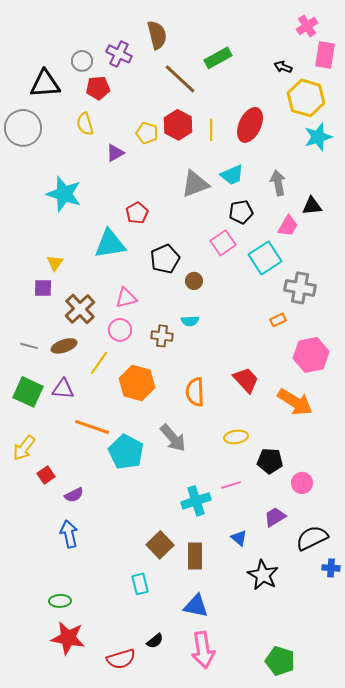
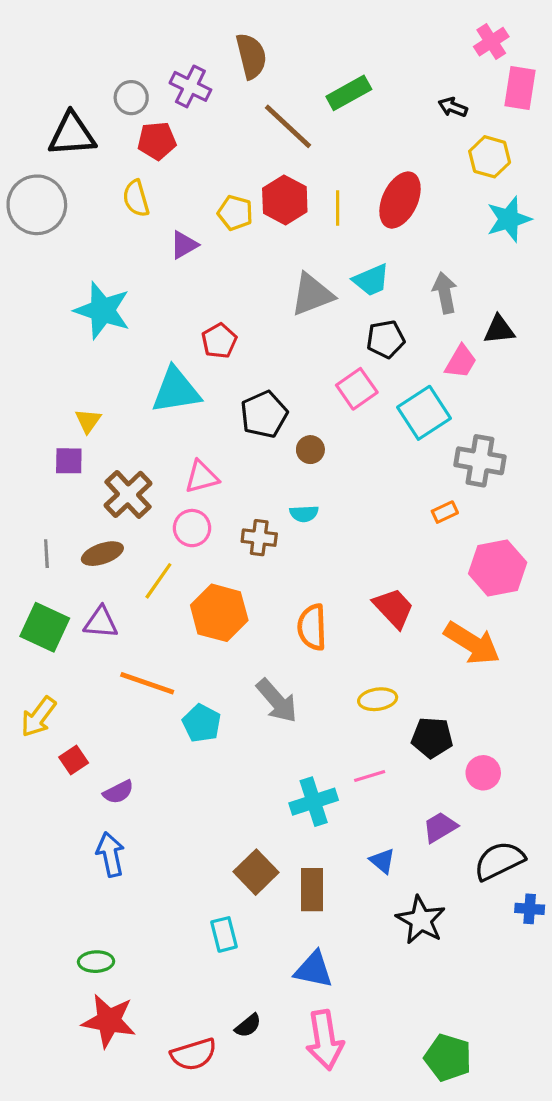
yellow hexagon: (306, 98) -> (490, 157), size x0.7
gray line: (29, 346) -> (46, 554), turned 72
cyan pentagon: (126, 452) -> (202, 723), size x0.7

